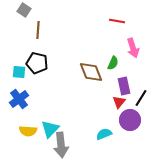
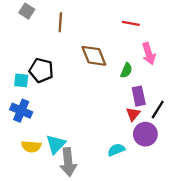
brown line: (38, 30) -> (60, 22), moved
brown diamond: (91, 72) -> (94, 56), moved
blue cross: (19, 99) -> (21, 111), turned -30

